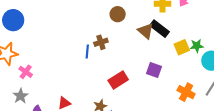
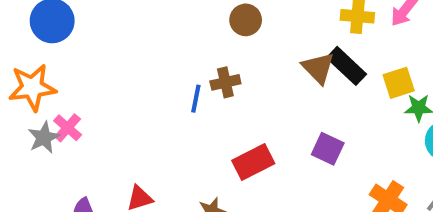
brown circle: (118, 14) -> (246, 20), moved
yellow square: (182, 47) -> (399, 83), moved
gray star: (21, 96) -> (44, 138), moved

